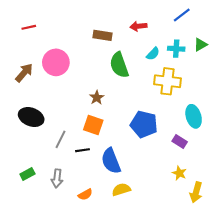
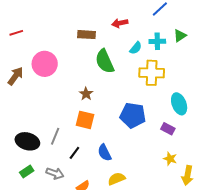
black ellipse: (31, 117) -> (27, 141), moved
black line: (83, 150) -> (74, 153), moved, turned -40
blue semicircle: (111, 161) -> (104, 153), size x0.7
gray arrow: (57, 178) -> (55, 173), turned -72

